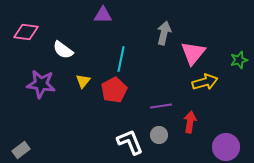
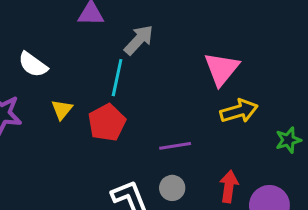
gray arrow: (164, 33) -> (139, 40), moved, turned 30
green star: (239, 60) -> (288, 140), moved
red arrow: (190, 122) -> (229, 186), moved

